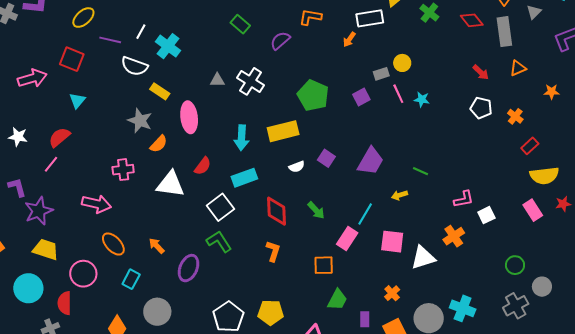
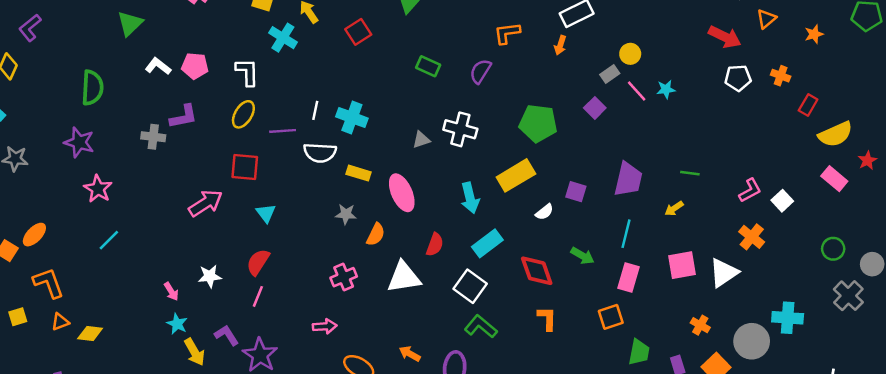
red arrow: (481, 72) -> (725, 37), size x1.5
gray star: (140, 121) -> (346, 214), size x0.7
pink arrow: (96, 204) -> (325, 326), size x0.7
cyan line: (365, 214) -> (626, 234), moved

